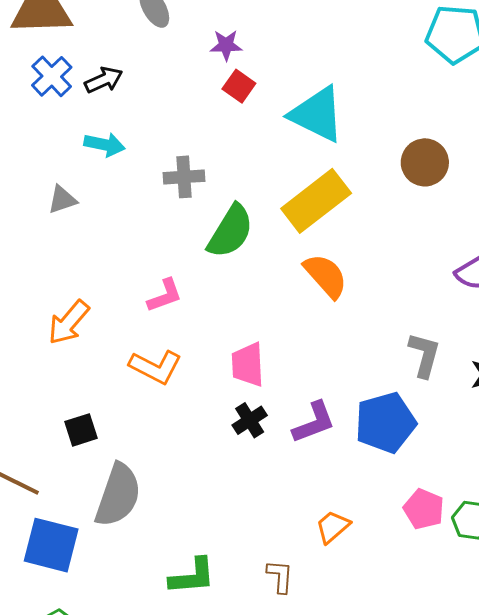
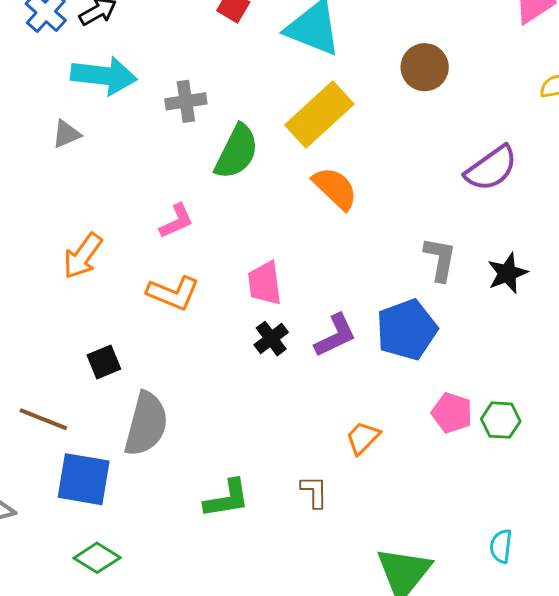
cyan arrow: (104, 145) -> (104, 76), size x1.6

